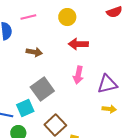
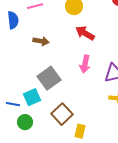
red arrow: (78, 44) -> (85, 33), turned 30

